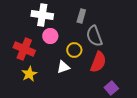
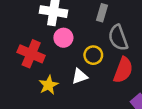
yellow star: (29, 74) -> (49, 85), moved

